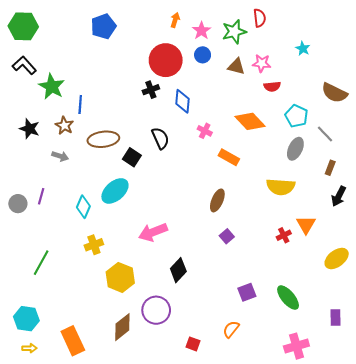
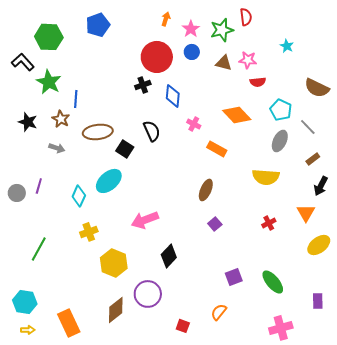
green hexagon: (23, 26) -> (49, 37), moved
brown rectangle: (330, 168) -> (313, 159), turned 32
orange triangle: (306, 225) -> (306, 213), moved

